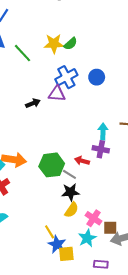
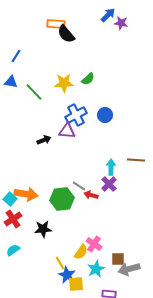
green semicircle: (71, 44) -> (88, 79), moved
purple cross: (101, 149) -> (109, 184), turned 35
gray line: (69, 174) -> (79, 186), moved
black star: (71, 192) -> (43, 229), moved
yellow semicircle: (72, 210) -> (81, 252), moved
pink cross: (94, 218) -> (94, 244), moved

